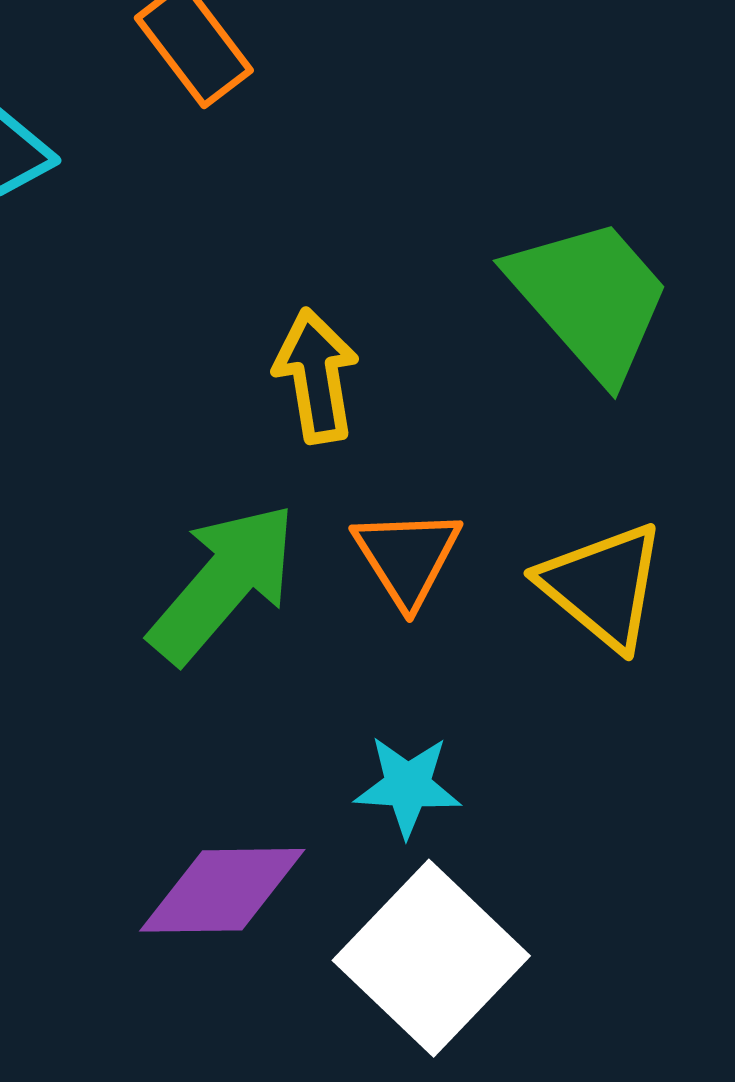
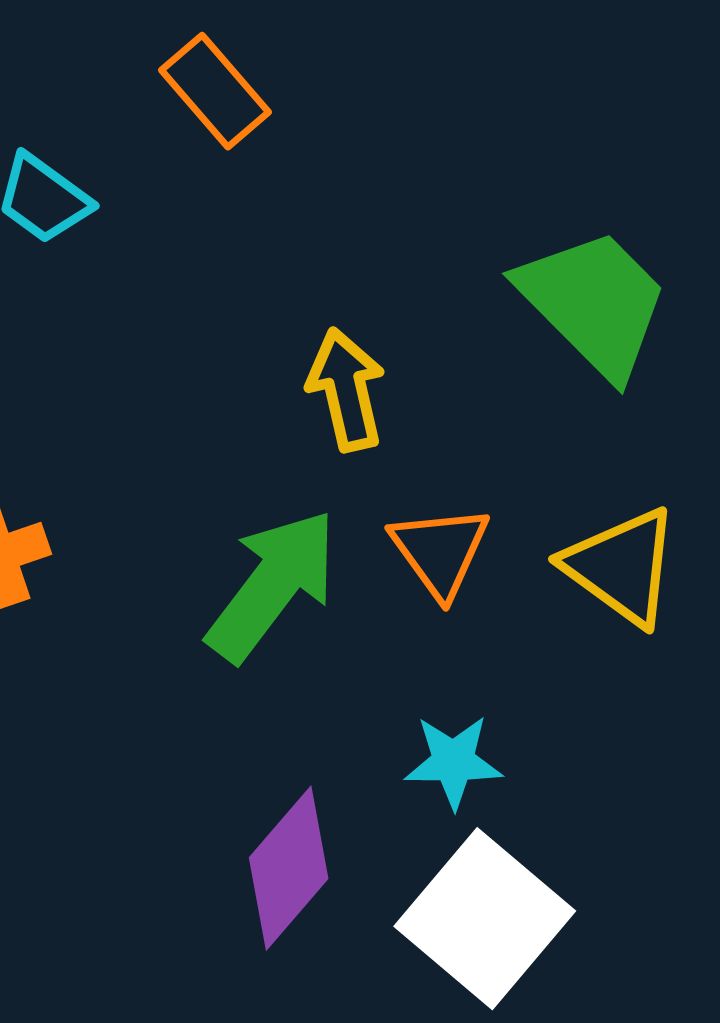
purple diamond: (222, 890) -> (289, 868), turned -45

